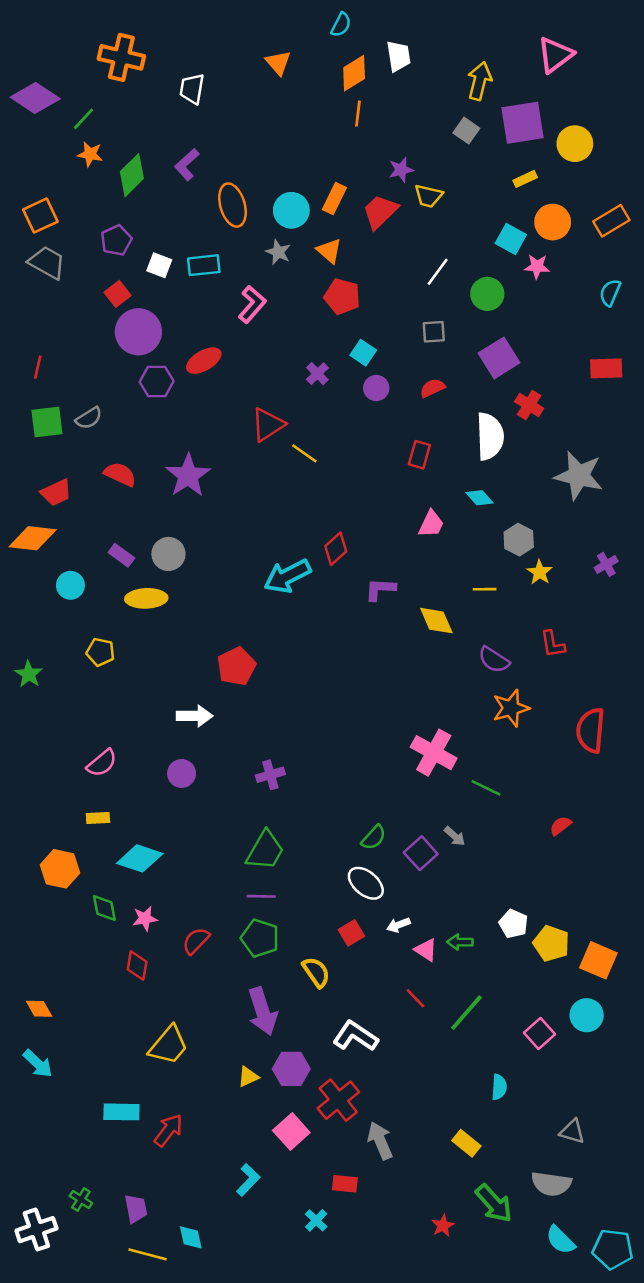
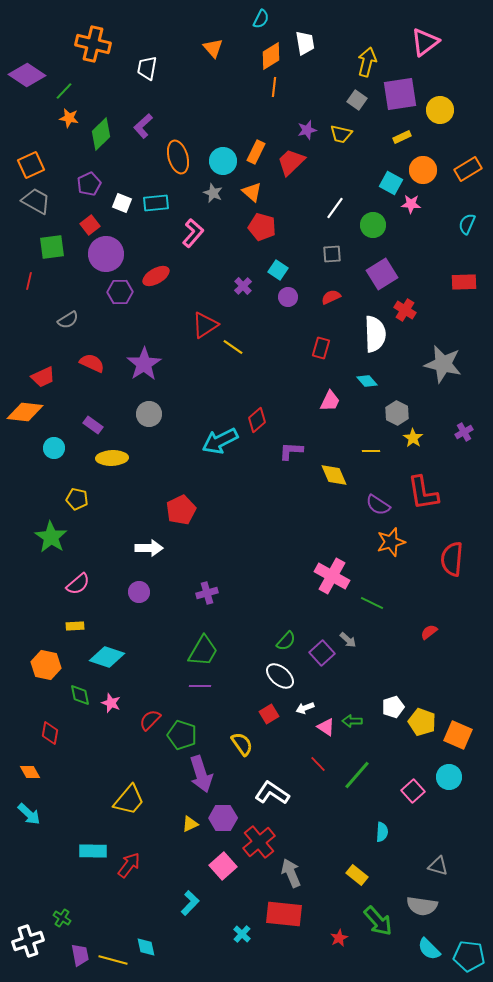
yellow trapezoid: (428, 196) -> (341, 134), moved
green square: (47, 422) -> (52, 247), moved
gray circle: (168, 554) -> (149, 414), moved
red L-shape: (553, 644) -> (423, 493), size x1.6
green star: (29, 674) -> (51, 537), moved, size x1.5
pink star: (145, 919) -> (111, 703), turned 30
white pentagon: (513, 924) -> (393, 707), turned 30
green pentagon: (260, 938) -> (182, 735), moved
red diamond: (137, 966) -> (50, 733), moved
red rectangle: (345, 1184) -> (284, 914), moved, size x1.8
purple trapezoid: (136, 1209) -> (80, 955), moved

